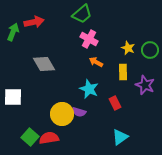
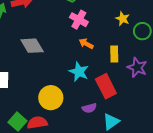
yellow star: (128, 48) -> (123, 19), moved
red rectangle: (115, 103) -> (106, 86), size x1.6
purple semicircle: (79, 112) -> (89, 108), moved, turned -32

